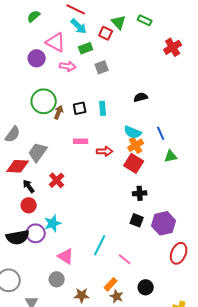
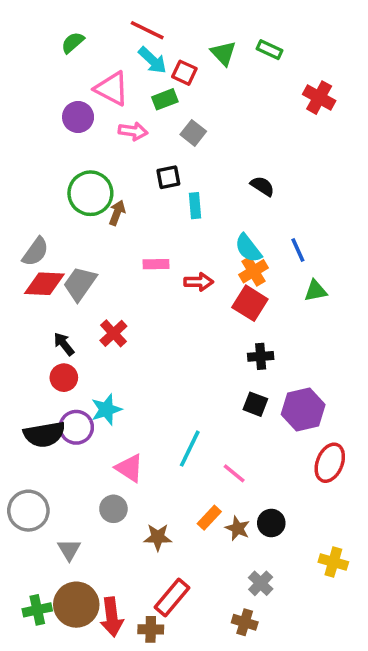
red square: (106, 33) -> (184, 73), moved
red cross: (173, 47) -> (319, 98), turned -30
gray square: (102, 67) -> (193, 133), turned -32
black semicircle: (141, 97) -> (262, 186), turned 48
black square: (80, 108) -> (168, 177), moved
cyan semicircle: (133, 132) -> (248, 248), turned 30
red diamond: (18, 166) -> (44, 284), moved
brown star: (117, 296) -> (238, 528), moved

